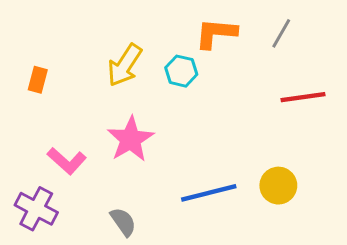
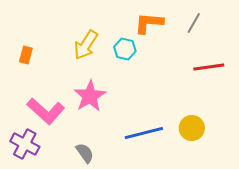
pink L-shape: (67, 161) -> (46, 111), size x1.4

